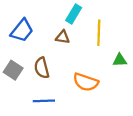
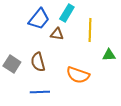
blue trapezoid: (22, 31) -> (39, 19), moved

